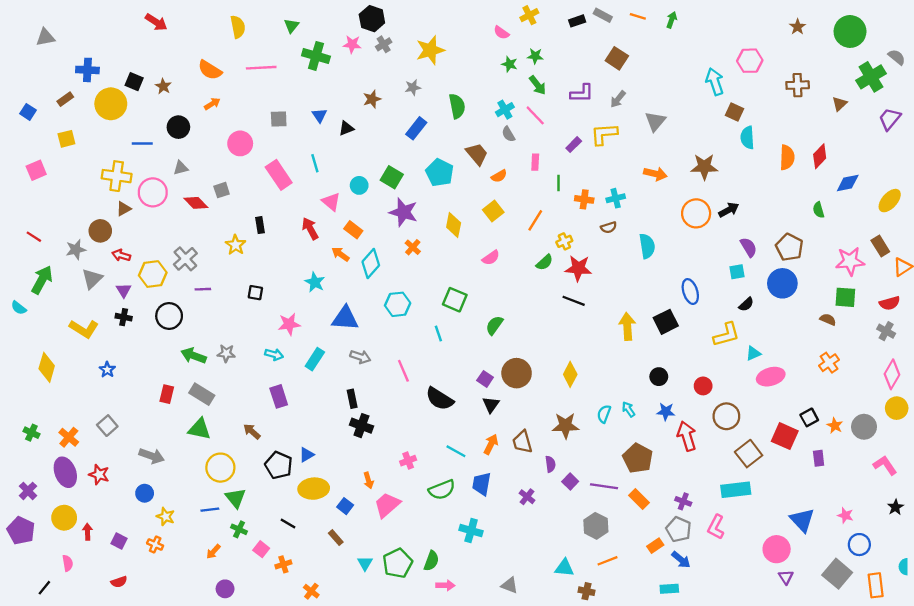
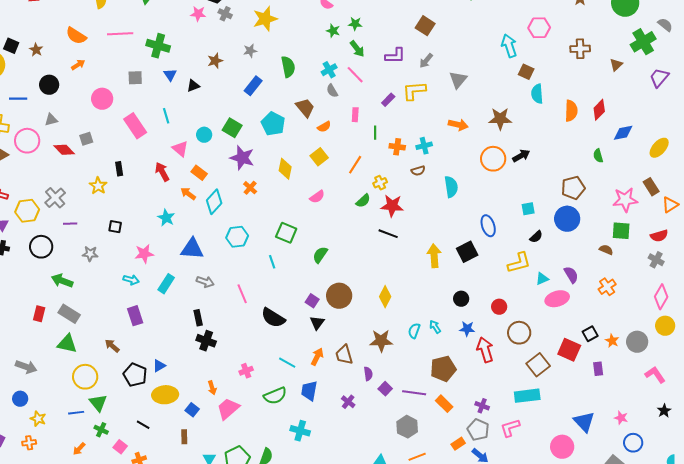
gray cross: (384, 44) -> (225, 14), turned -32
green cross: (316, 56) -> (158, 46), moved
purple semicircle: (749, 247) -> (571, 275), moved
brown pentagon: (789, 247) -> (573, 188), turned 30
gray star: (226, 353) -> (90, 254), moved
brown pentagon: (638, 458) -> (443, 369), turned 30
pink L-shape: (716, 527) -> (510, 428), turned 45
brown rectangle: (336, 538) -> (184, 437), turned 40
orange cross: (155, 545) -> (29, 443), turned -32

